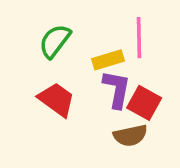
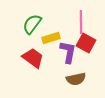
yellow rectangle: (108, 60) -> (51, 38), moved
red square: (144, 103) -> (86, 43), moved

